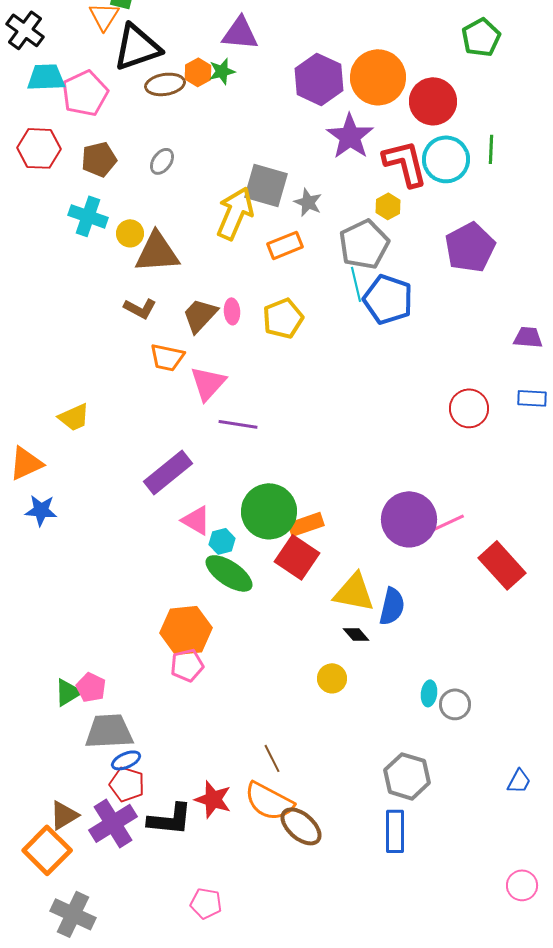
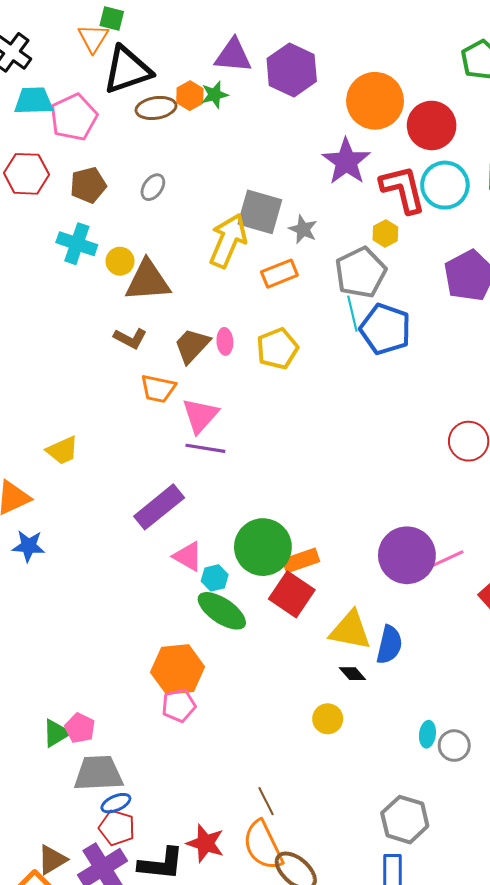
purple hexagon: (319, 79) -> (292, 70), moved
purple line: (238, 424) -> (205, 448), moved
orange semicircle: (269, 801) -> (263, 845), turned 36

